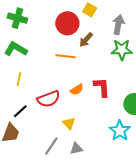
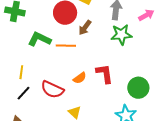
green L-shape: (16, 49) -> (39, 39), moved
red semicircle: (49, 99) -> (52, 89), turned 50
black line: (20, 111) -> (23, 93), moved

